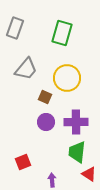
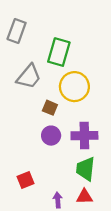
green rectangle: (62, 33) -> (59, 52), moved
red triangle: (89, 174) -> (84, 197), moved, turned -35

